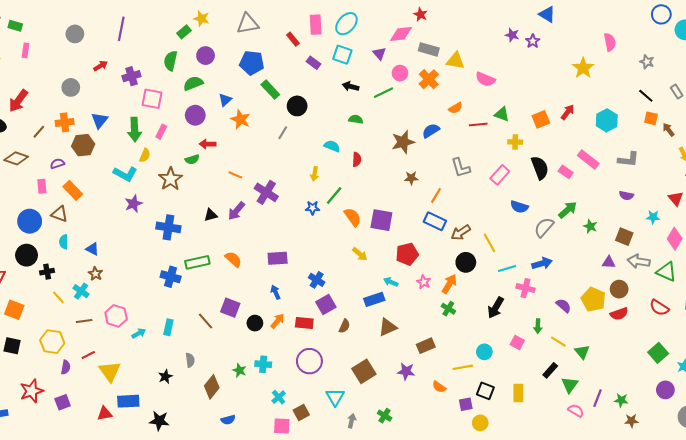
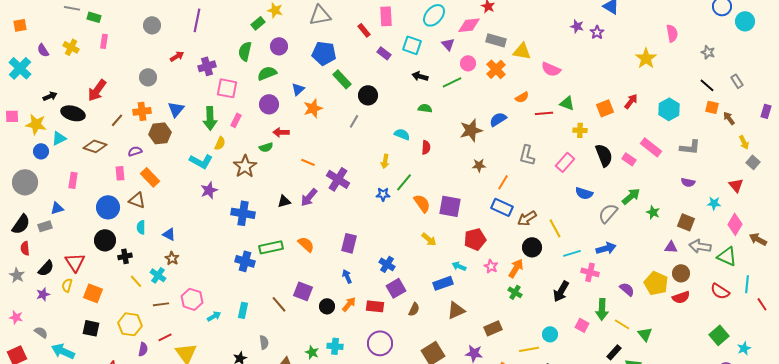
cyan ellipse: (346, 24) -> (434, 15), moved
orange star: (241, 119) -> (313, 108), turned 30
gray L-shape: (461, 168) -> (527, 155), turned 30
purple rectangle: (278, 258) -> (349, 243), turned -72
green arrow: (538, 326) -> (602, 309), size x1.5

